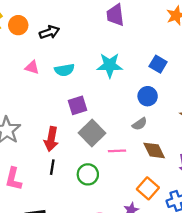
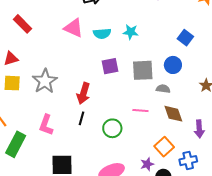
cyan star: (110, 65) -> (131, 32), moved, size x0.7
pink triangle: (32, 67) -> (74, 28), size x1.5
gray semicircle: (140, 124) -> (163, 89), turned -144
gray square: (92, 133) -> (143, 70), moved, turned 35

